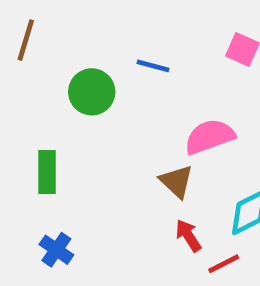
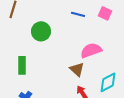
blue line: (153, 66) -> (78, 14), moved

